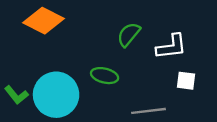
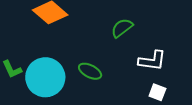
green semicircle: (129, 34) -> (122, 28), moved

